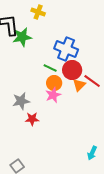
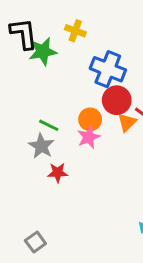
yellow cross: (38, 12) -> (75, 31), moved
green line: (50, 68) -> (49, 125), moved
gray star: (21, 101) -> (41, 146), turned -30

